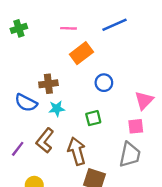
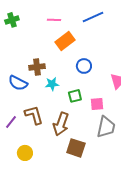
cyan star: (57, 109) -> (52, 84), moved
pink square: (136, 126) -> (97, 104), moved
brown L-shape: (45, 141) -> (34, 115), turned 125
brown arrow: (77, 151) -> (61, 124), turned -145

